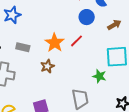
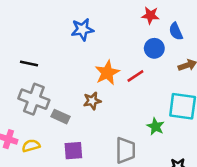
blue star: (12, 15) -> (82, 29), moved
gray rectangle: (23, 47) -> (60, 117), moved

